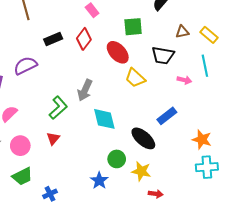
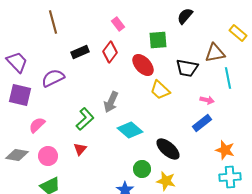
brown triangle: (182, 32) -> (215, 53), moved, size x1.5
yellow rectangle: (209, 35) -> (238, 33), moved
pink arrow: (184, 80) -> (207, 100), moved
blue rectangle: (167, 116) -> (202, 123), moved
cyan diamond: (104, 119) -> (130, 130), turned -35

